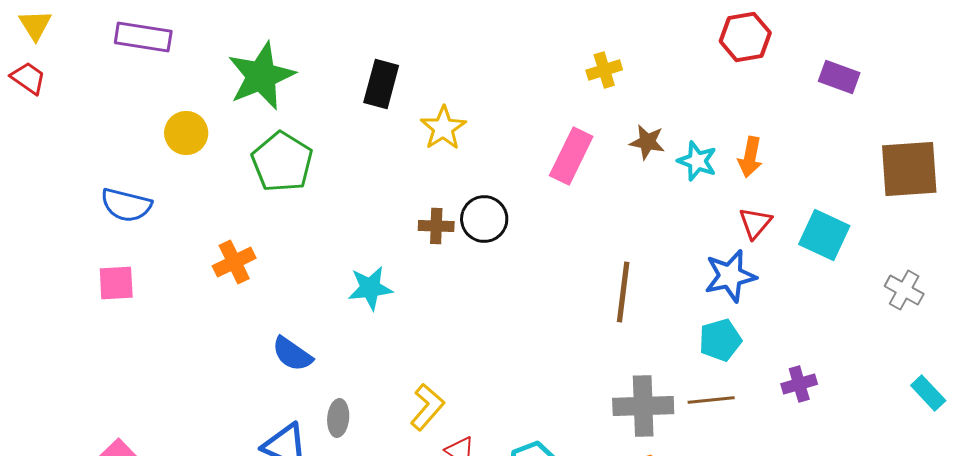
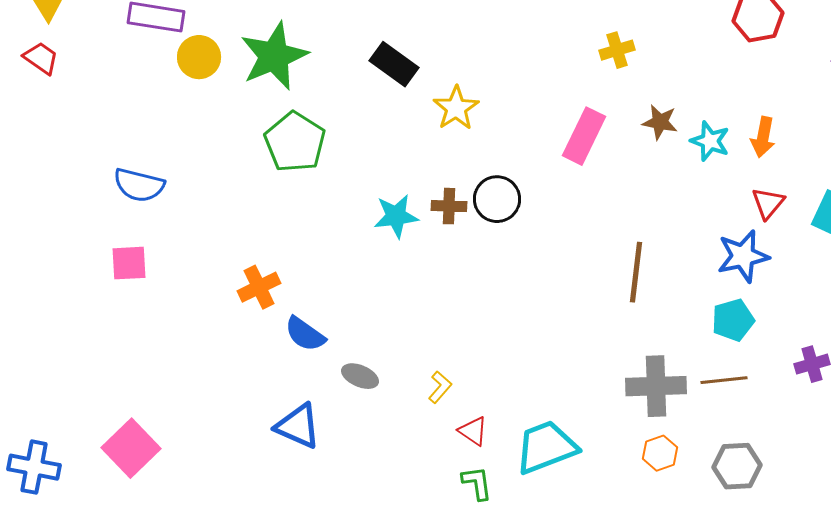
black rectangle: (381, 84) -> (394, 64), turned -69
yellow circle: (186, 133) -> (199, 57), moved
orange cross: (234, 262) -> (259, 287), moved
cyan star: (370, 288) -> (396, 216), moved
yellow L-shape: (427, 407) -> (440, 387), size x0.7
gray ellipse: (338, 418) -> (360, 376), moved, turned -72

